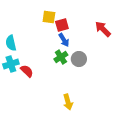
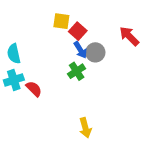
red square: (62, 25) -> (78, 31), turned -32
gray circle: (79, 59) -> (95, 52), moved

